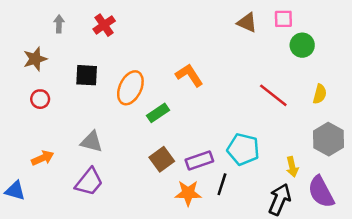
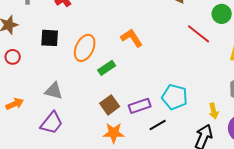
red line: (273, 95) -> (199, 34), moved
black line: (222, 184) -> (158, 125), turned 42
orange star: (188, 193) -> (114, 133), moved

